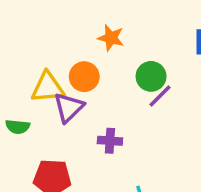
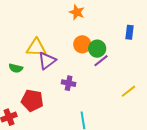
orange star: (111, 38) -> (77, 12), moved
orange circle: (84, 77) -> (82, 44), moved

